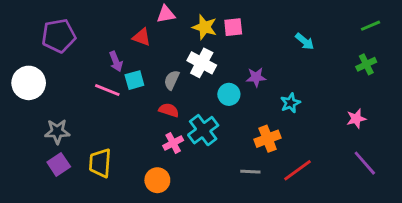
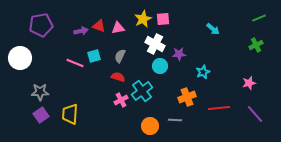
pink triangle: (166, 14) -> (118, 28), moved
yellow star: (205, 27) -> (143, 19), turned 30
purple arrow: (116, 61) -> (81, 31), moved, turned -80
white cross: (202, 63) -> (155, 44), moved
red line: (298, 170) -> (219, 108), moved, turned 30
orange circle: (157, 180) -> (150, 126), moved

